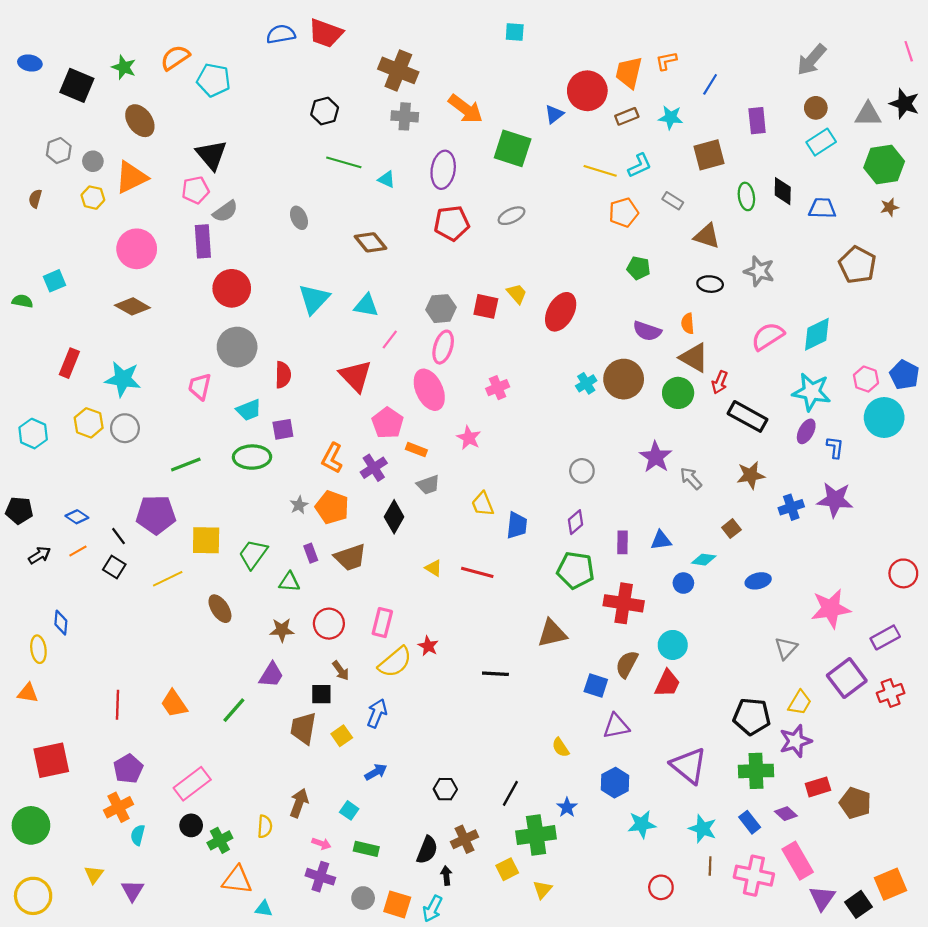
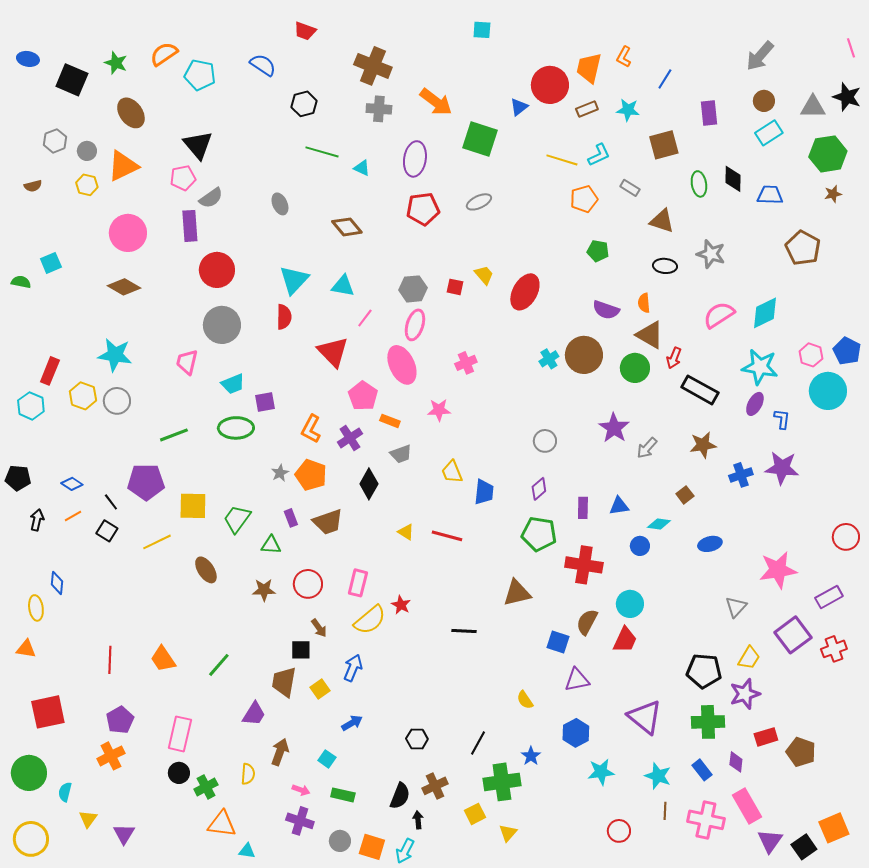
red trapezoid: (326, 33) -> (305, 31), size x0.7
blue semicircle: (281, 34) -> (263, 65), moved, turned 44
orange L-shape: (666, 61) -> (624, 57), turned -50
brown semicircle: (35, 199) -> (33, 186), turned -120
red square: (486, 306) -> (455, 287), size x0.7
red rectangle: (69, 363) -> (50, 371), moved
red semicircle: (283, 375) -> (284, 317), moved
pink star: (469, 438) -> (439, 410), turned -30
gray arrow: (691, 478) -> (647, 448), turned -95
black arrow: (40, 555) -> (37, 520), turned -45
purple trapezoid: (271, 675) -> (254, 714), moved
pink rectangle: (192, 784) -> (180, 734), turned -40
purple diamond: (786, 814) -> (736, 762), turned 55
cyan semicircle: (138, 835) -> (65, 792), moved

